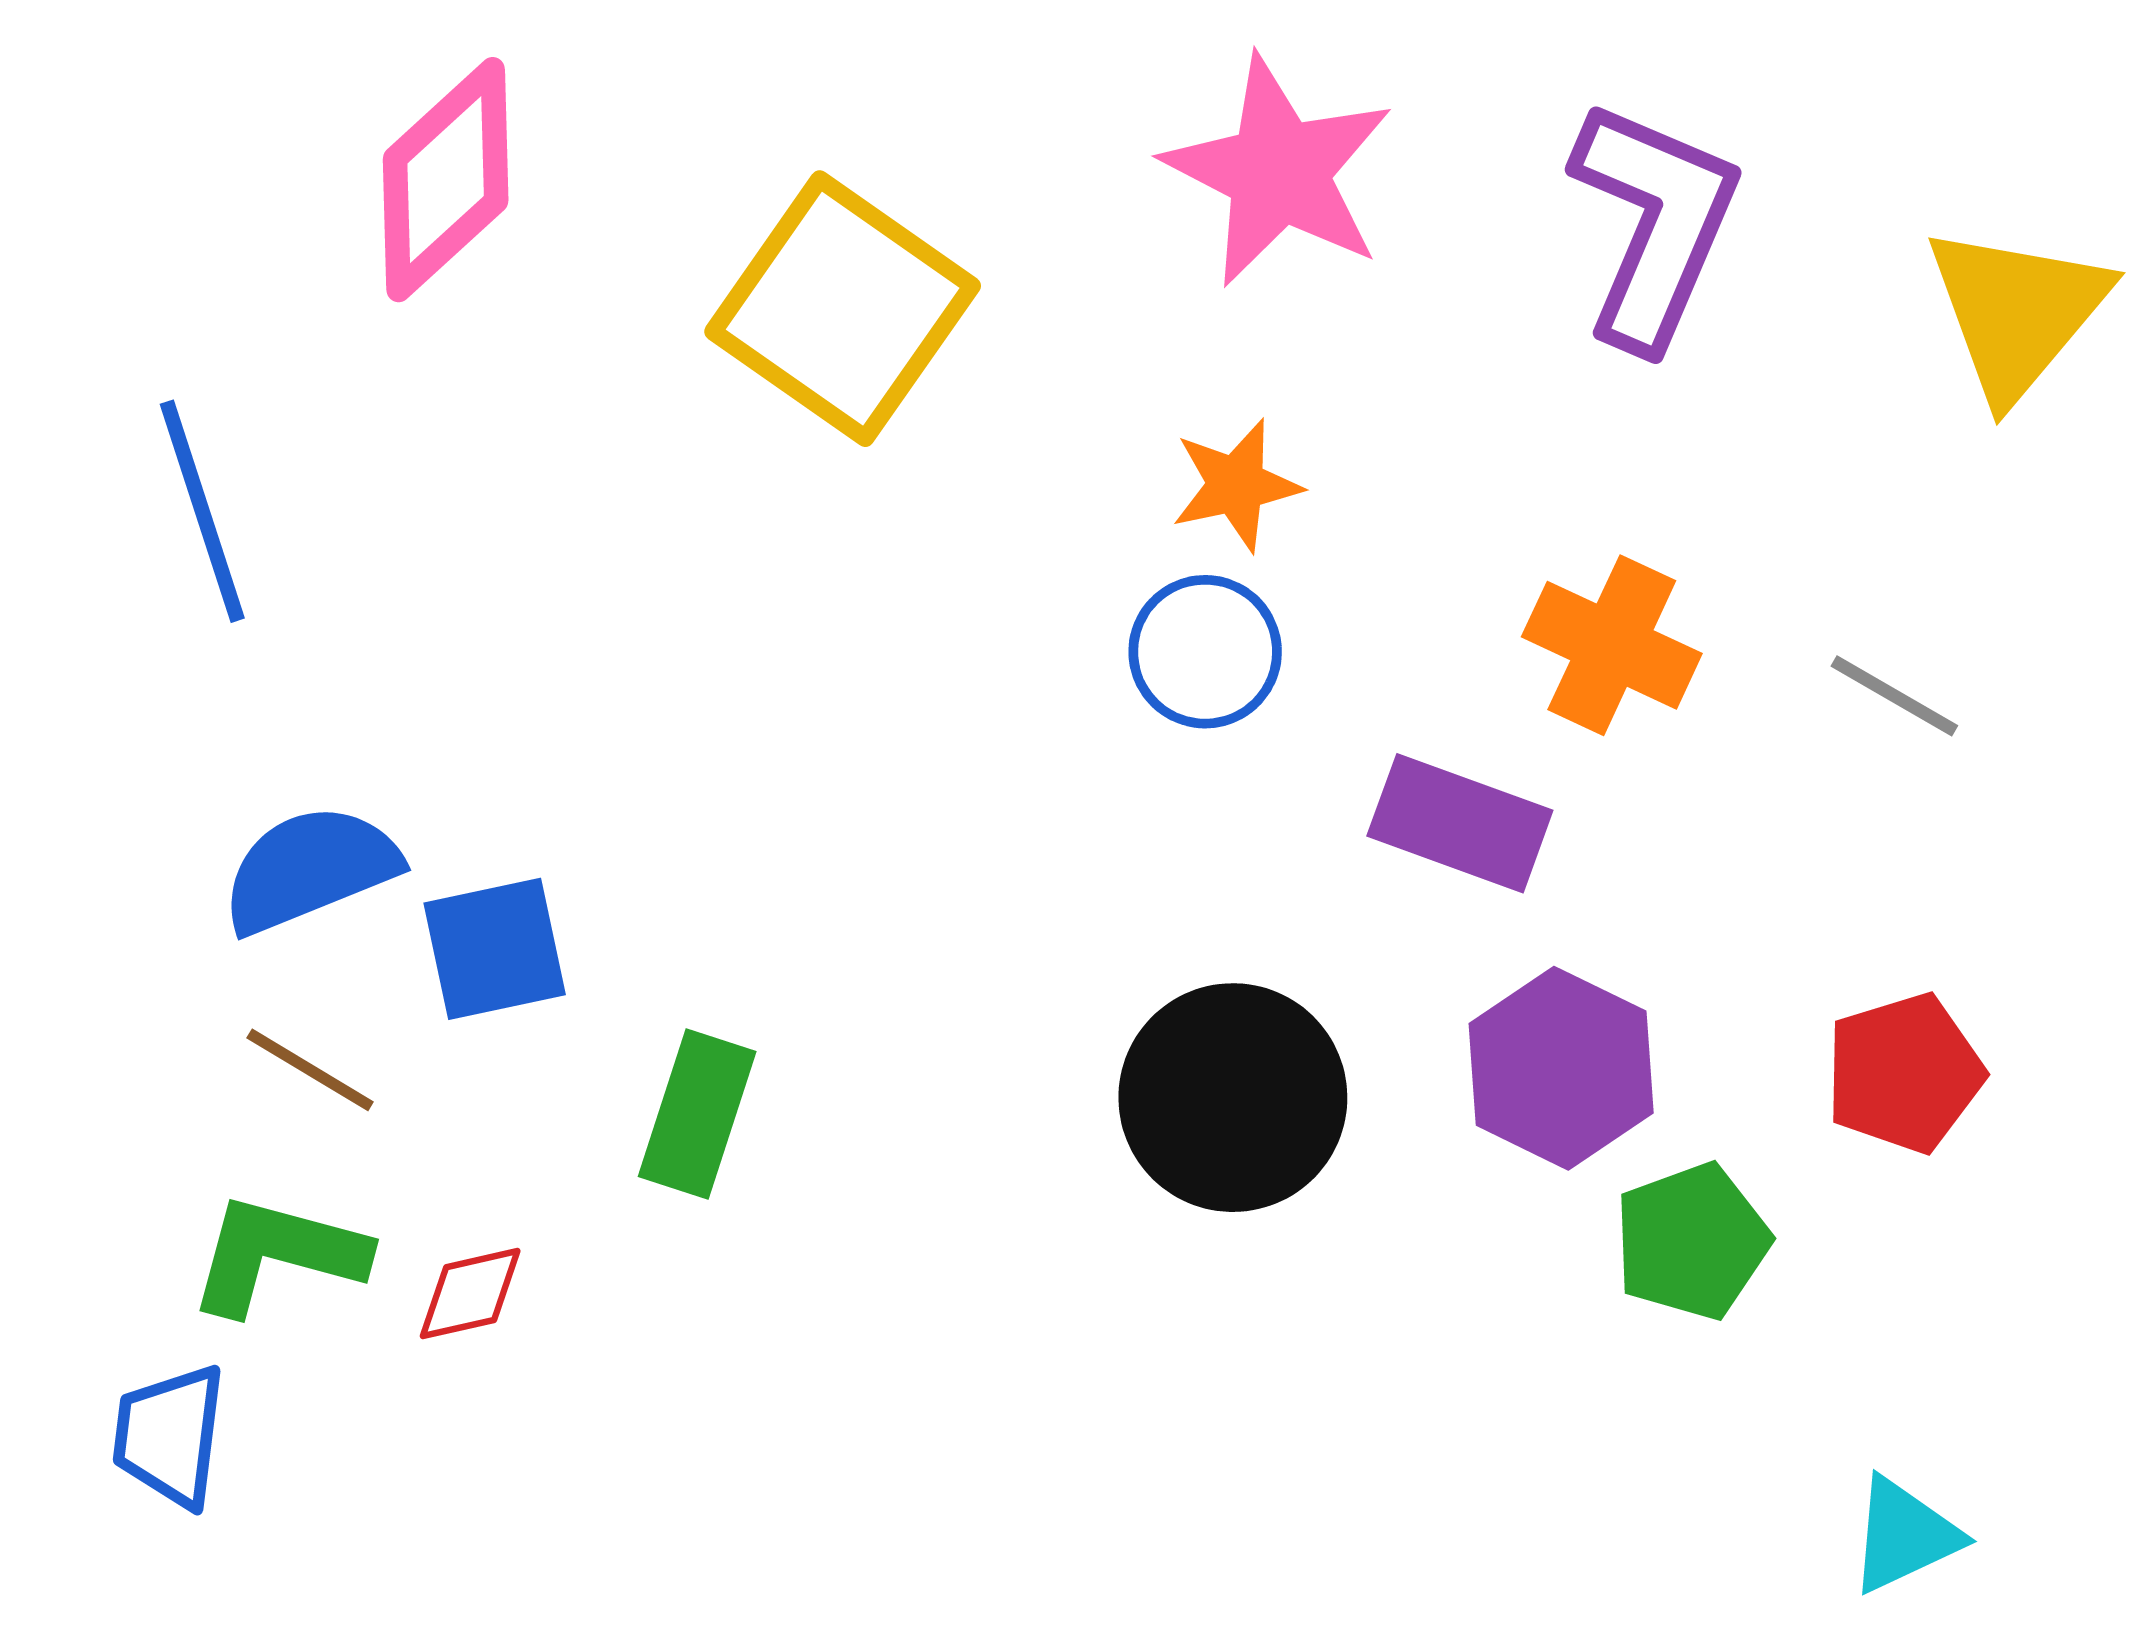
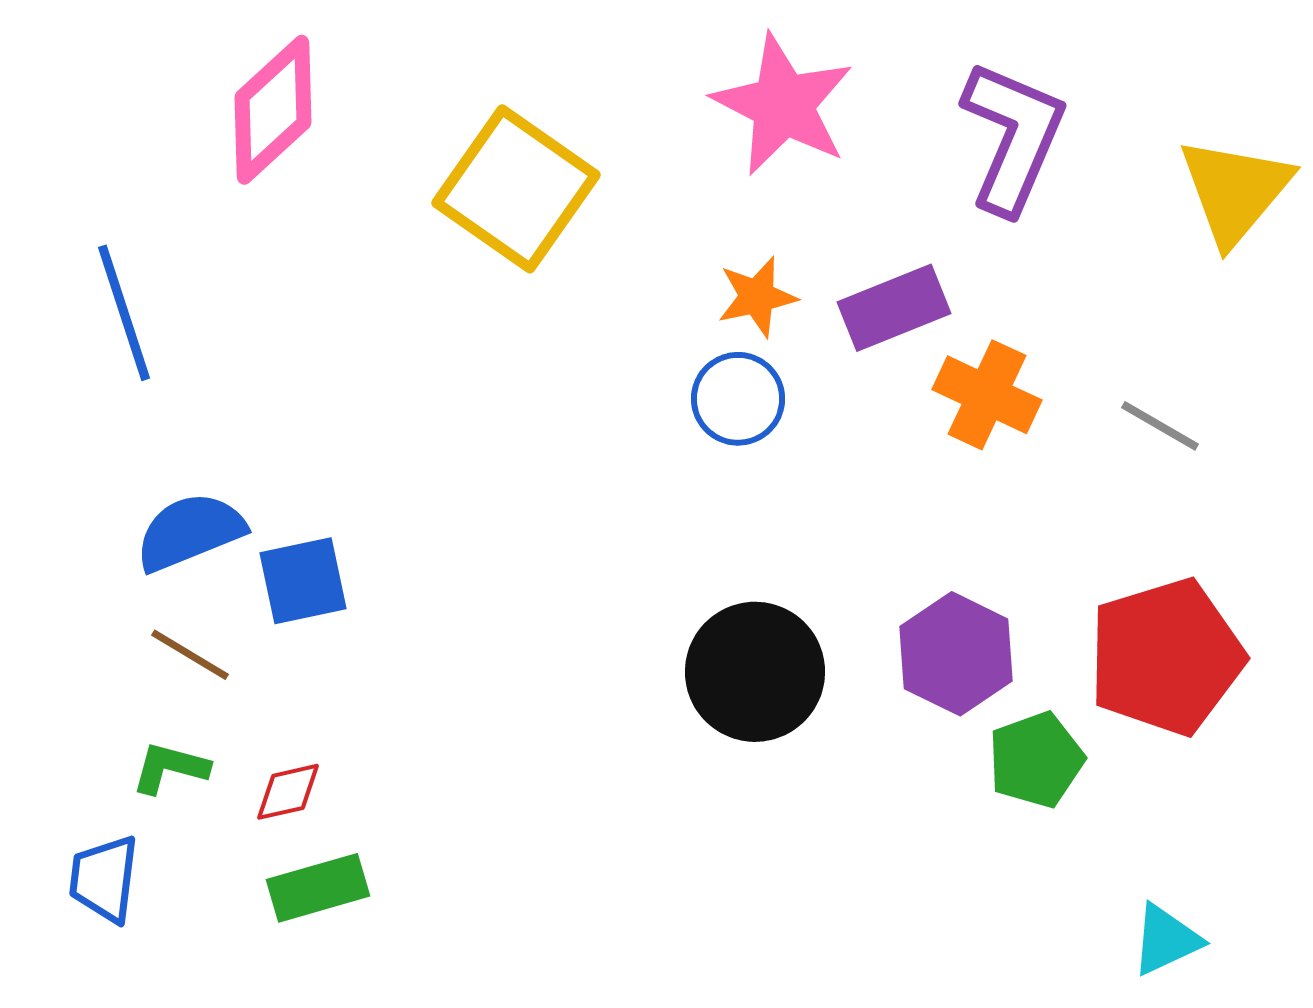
purple rectangle: (1460, 823) -> (894, 308), moved, turned -42
red pentagon: (1904, 1073) -> (1166, 657), size x1.6
green rectangle: (697, 1114) -> (318, 888), moved, turned 56
green L-shape: (277, 1254) -> (170, 768), size x0.7

